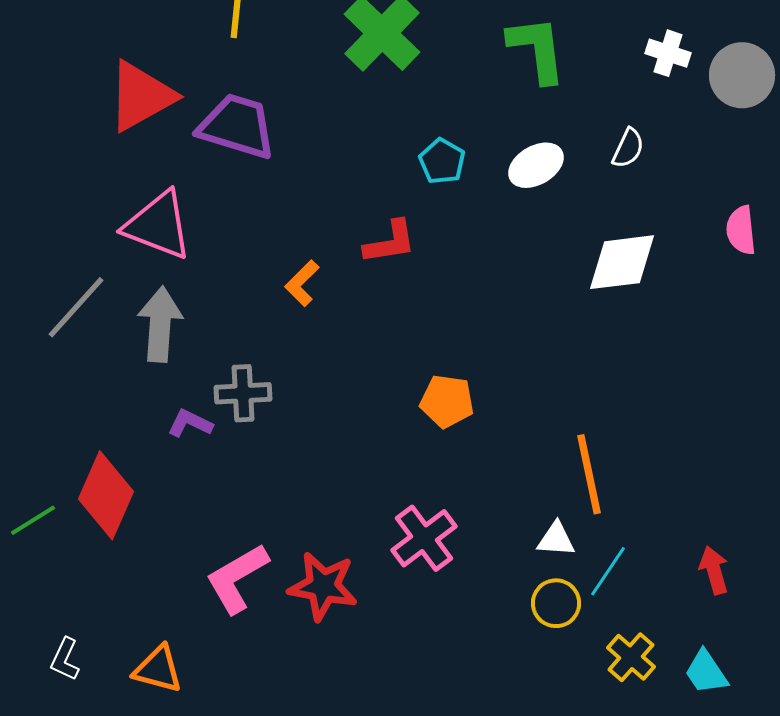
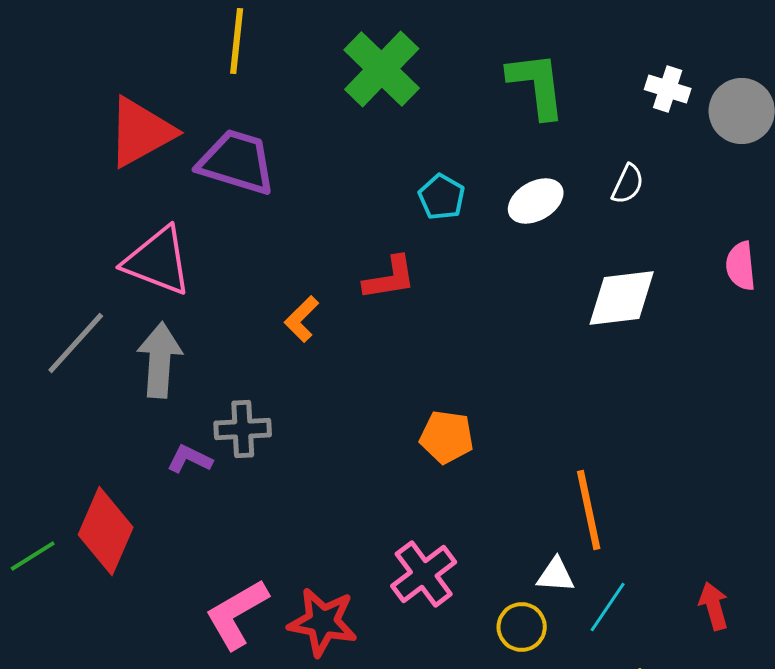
yellow circle: (556, 603) -> (522, 627), moved

